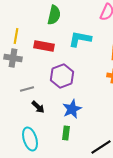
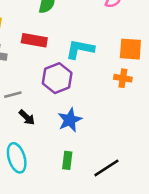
cyan L-shape: (80, 39) -> (80, 49), moved
green rectangle: (66, 133) -> (67, 160), moved

